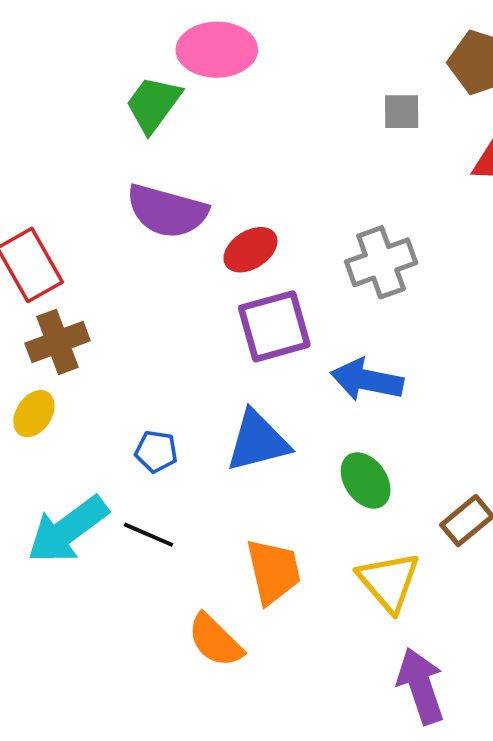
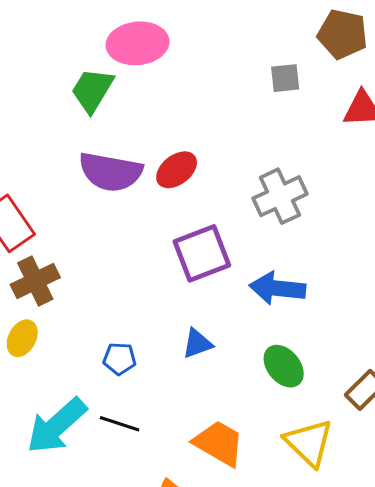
red ellipse: (250, 250) -> (177, 170), moved
blue triangle: (258, 441) -> (197, 343), size x0.6
orange trapezoid: (273, 571) -> (219, 443), turned -42

